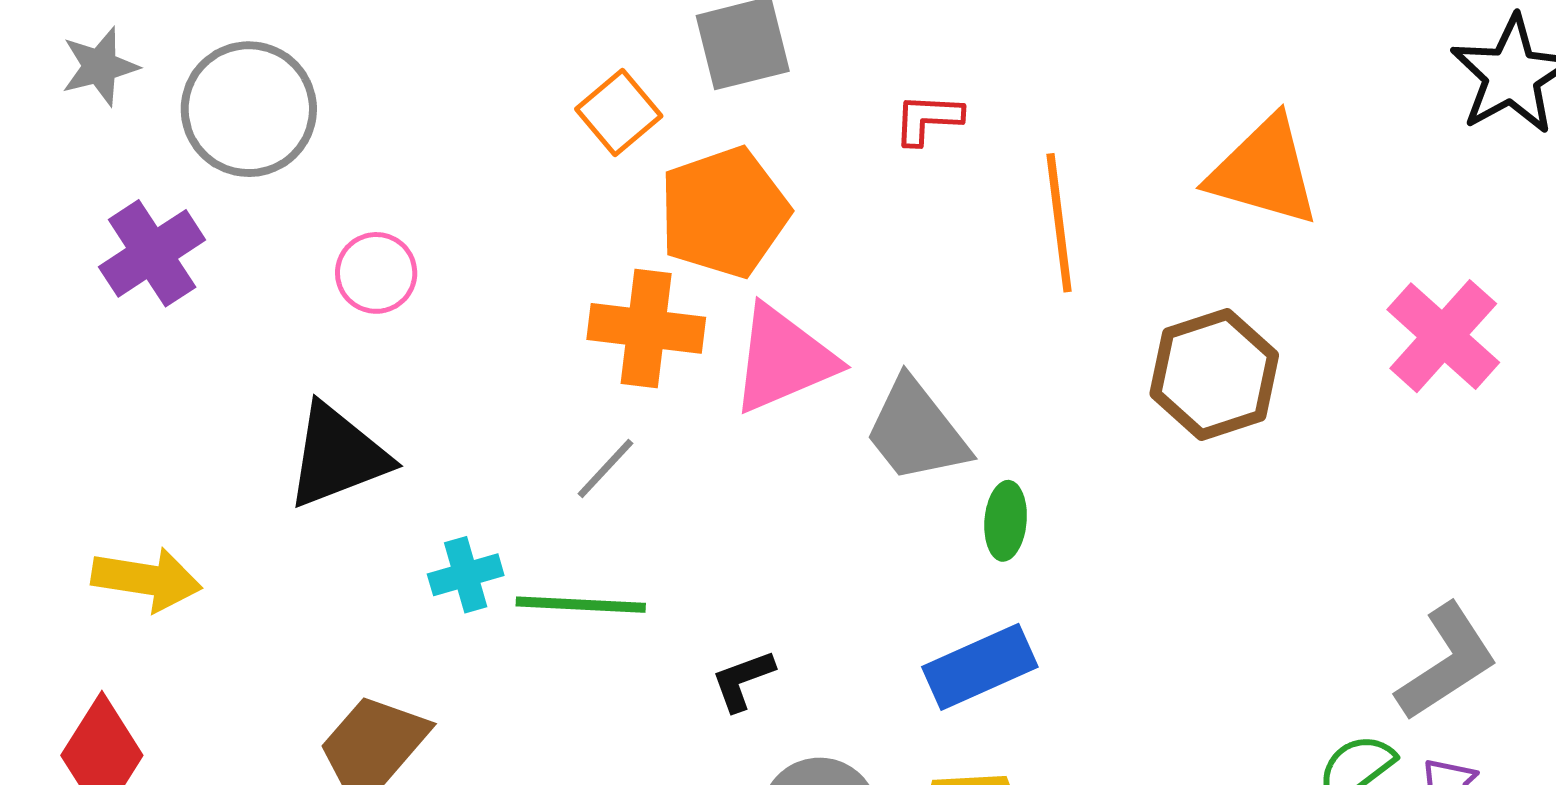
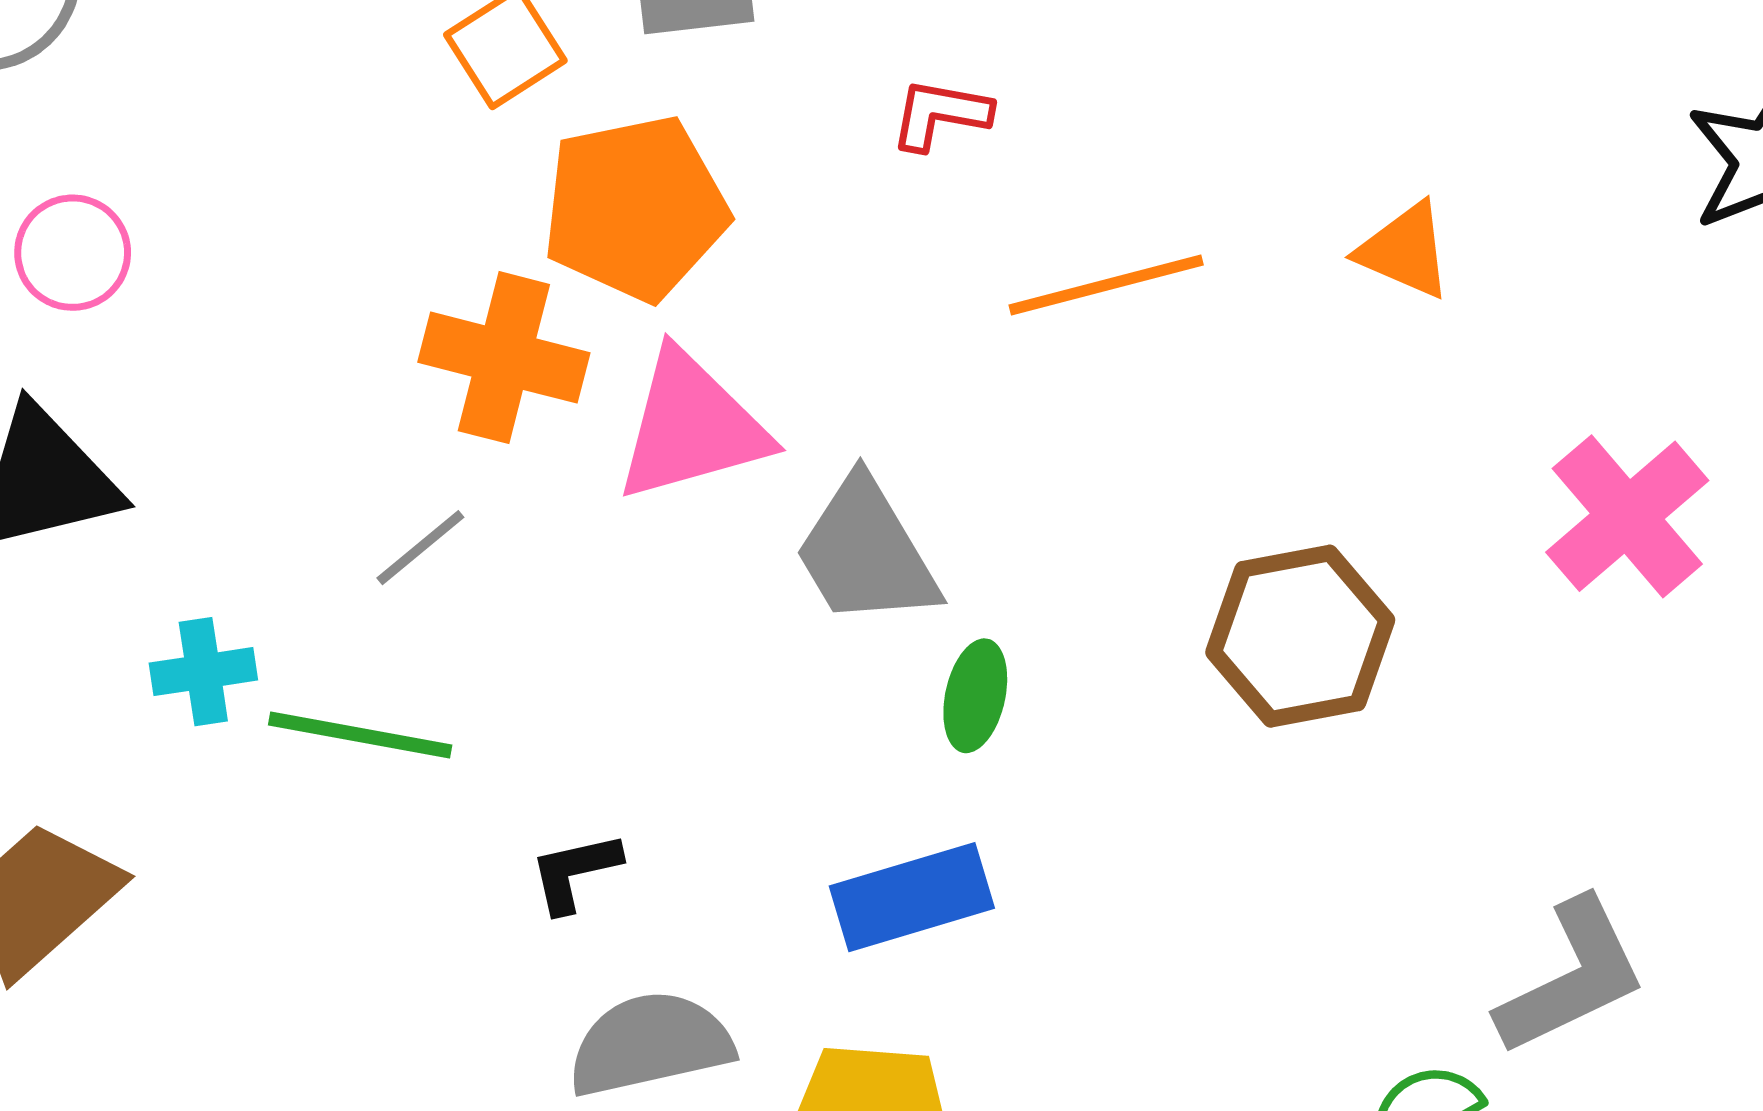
orange triangle: (1264, 171) -> (1405, 251), size x0.6
orange line: (1059, 223) -> (1106, 285), turned 75
pink circle: (376, 273) -> (73, 253), moved
brown hexagon: (1214, 374) -> (1300, 636), moved

